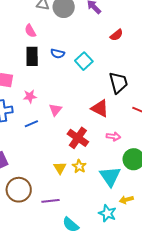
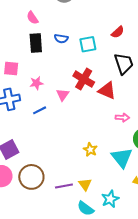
red semicircle: (116, 35) -> (118, 32), moved
cyan square: (84, 61) -> (88, 44), turned 36
red cross: (78, 138) -> (84, 79), moved
yellow triangle: (60, 168) -> (85, 184), moved
cyan star: (107, 213) -> (110, 199), moved, turned 30

